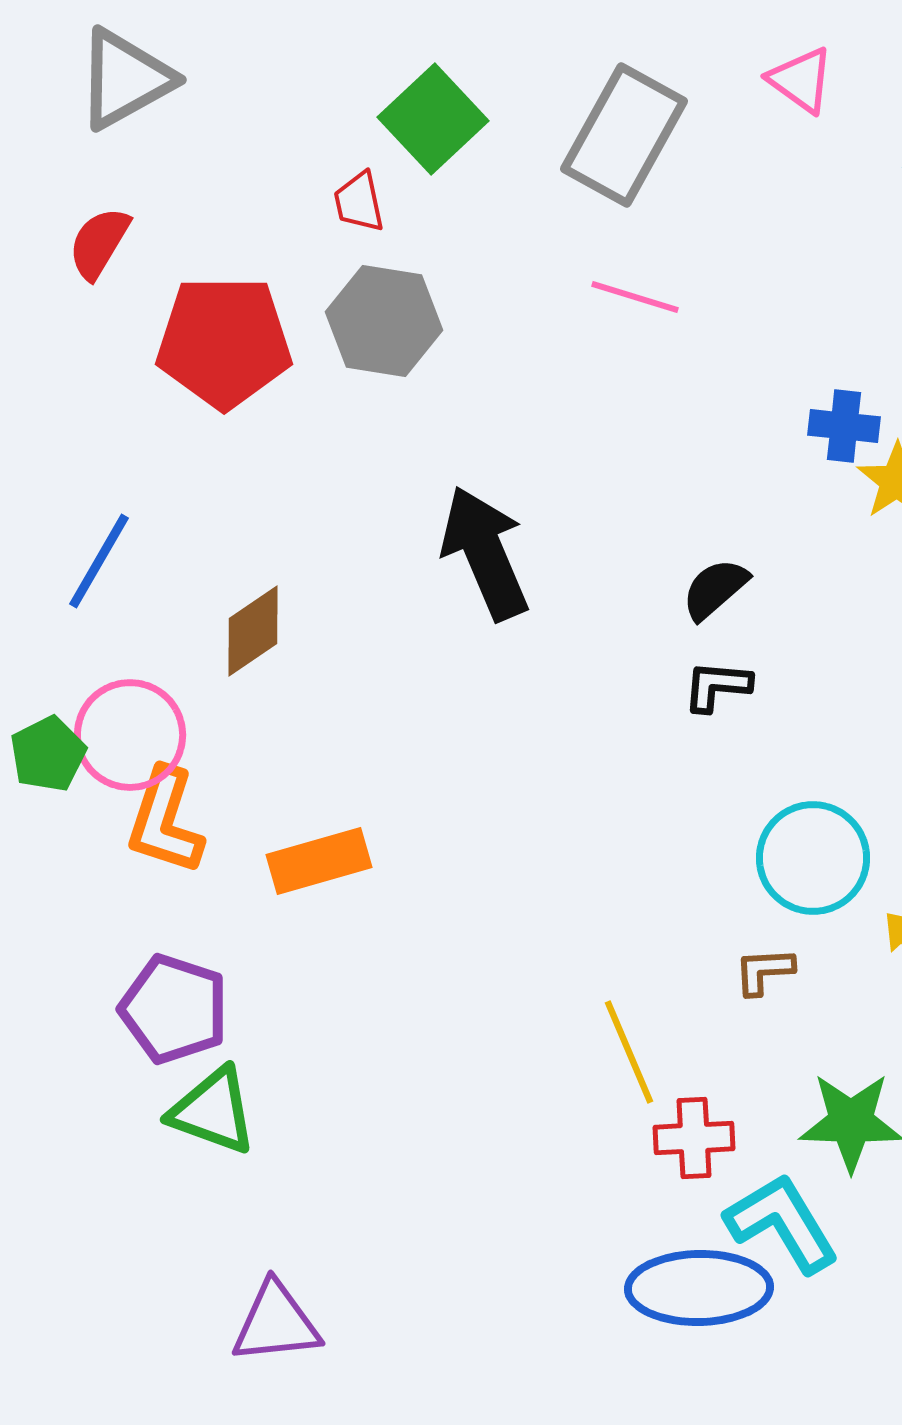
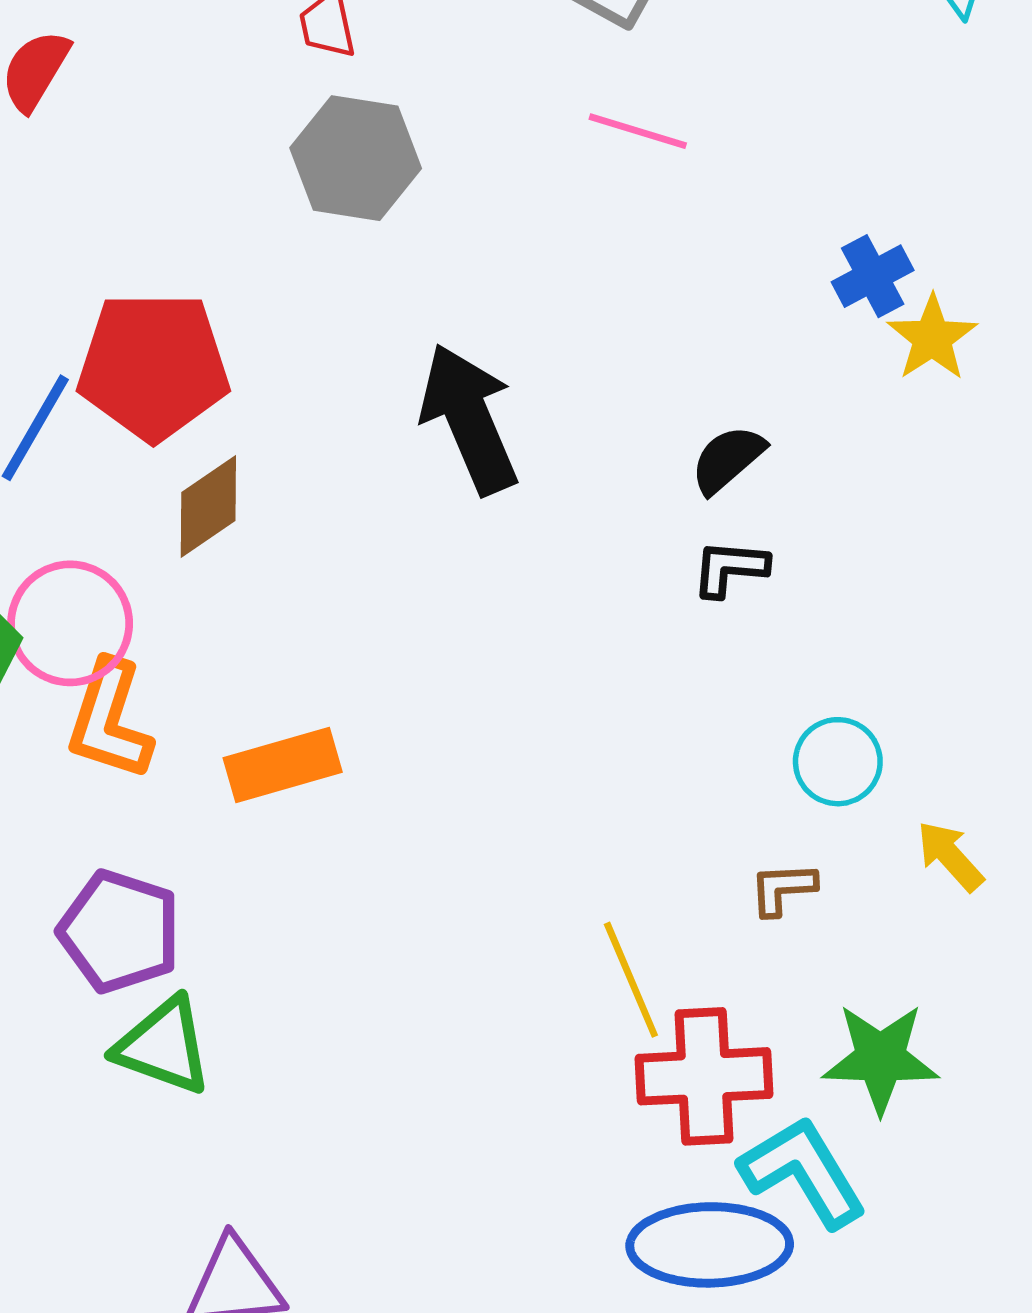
red pentagon: (224, 342) -> (153, 366), moved
blue cross: (844, 426) -> (873, 276), turned -34
cyan circle: (813, 858) -> (838, 762), size x0.7
red cross: (694, 1138) -> (704, 1076), size x1.5

